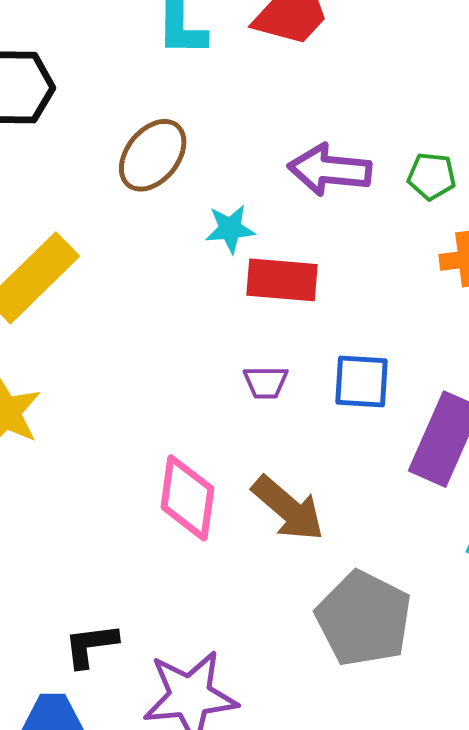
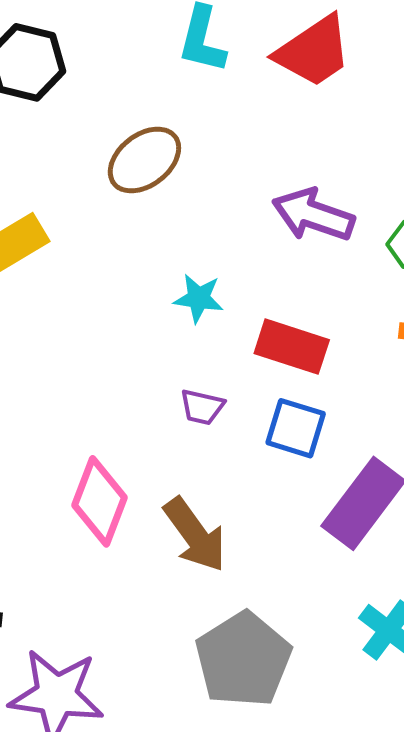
cyan star: (230, 229) -> (199, 298), moved
red rectangle: (282, 280) -> (292, 347), moved

